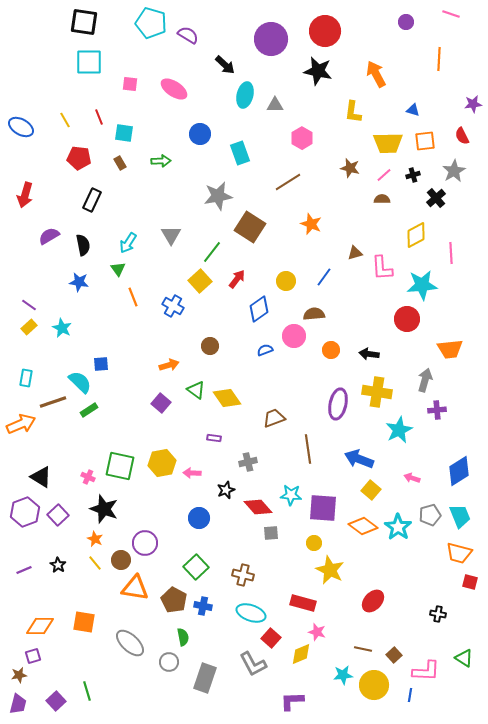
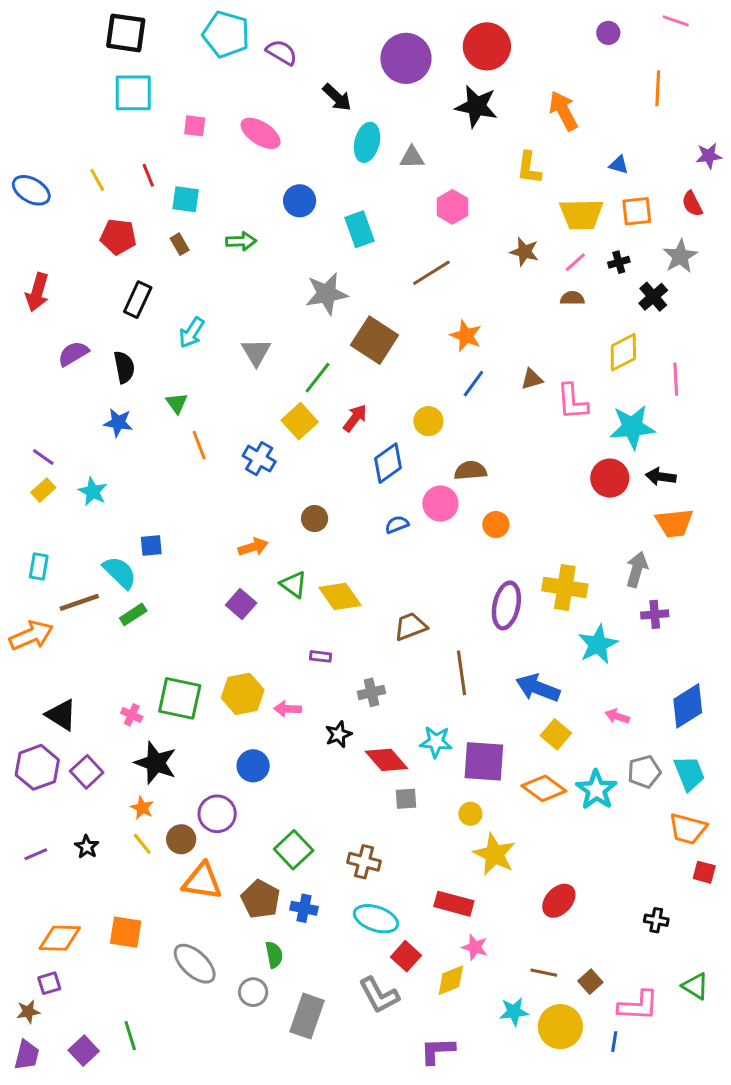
cyan arrow: (128, 243) -> (192, 333), moved
blue line: (324, 277) -> (473, 384), moved
black arrow: (369, 354) -> (661, 477), moved
blue circle: (199, 518) -> (253, 766), moved

